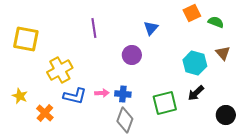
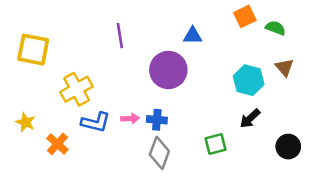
blue triangle: (151, 28) -> (193, 36), turned 49
purple circle: (132, 55) -> (168, 70), size x1.5
green square: (165, 103) -> (216, 144), moved, size x0.7

